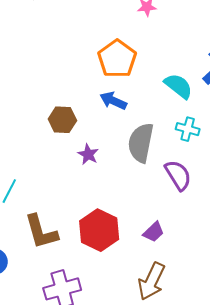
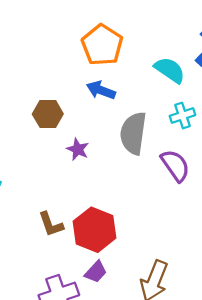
cyan cross: (188, 129) -> (182, 116), turned -30
brown L-shape: (41, 232) -> (51, 224), moved, size x0.7
purple trapezoid: (154, 232) -> (96, 272), moved

